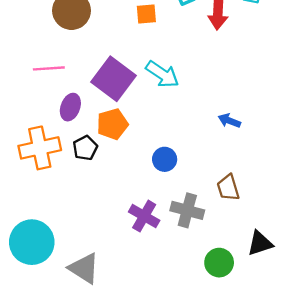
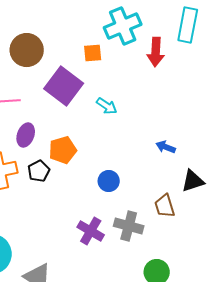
cyan arrow: (162, 74) -> (107, 106), size x0.7
purple square: (114, 79) -> (64, 86), moved
black triangle: (260, 243) -> (193, 181), moved

